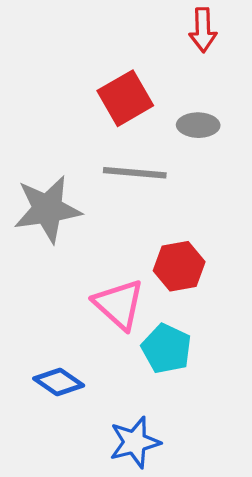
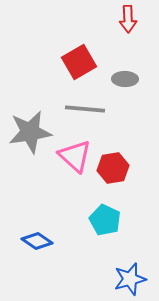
pink triangle: (119, 304) -> (75, 156), moved
blue star: (135, 442) -> (130, 279), moved

